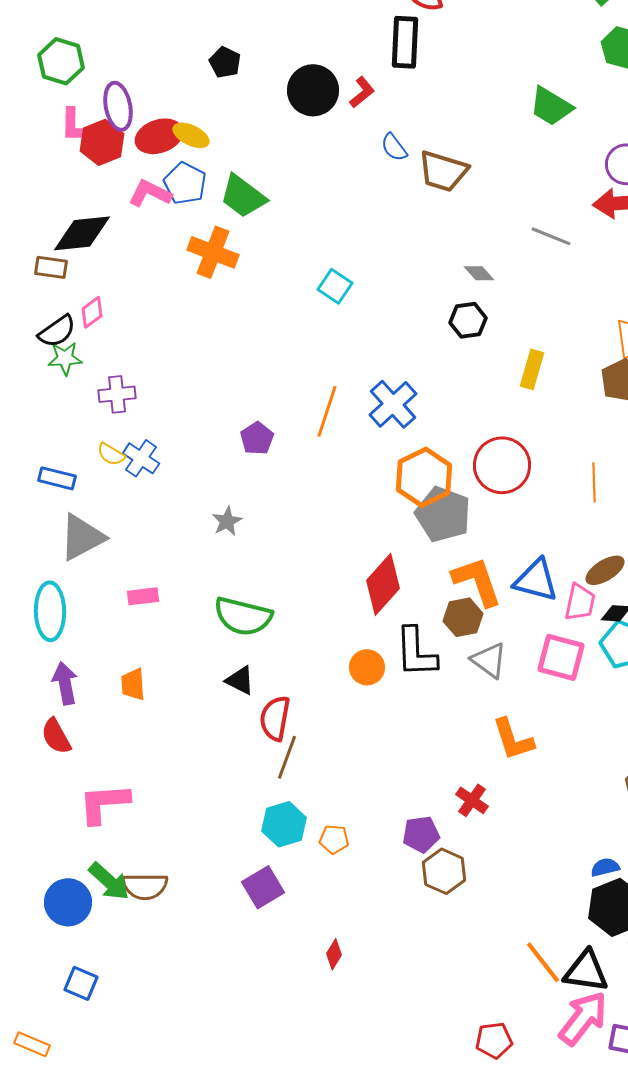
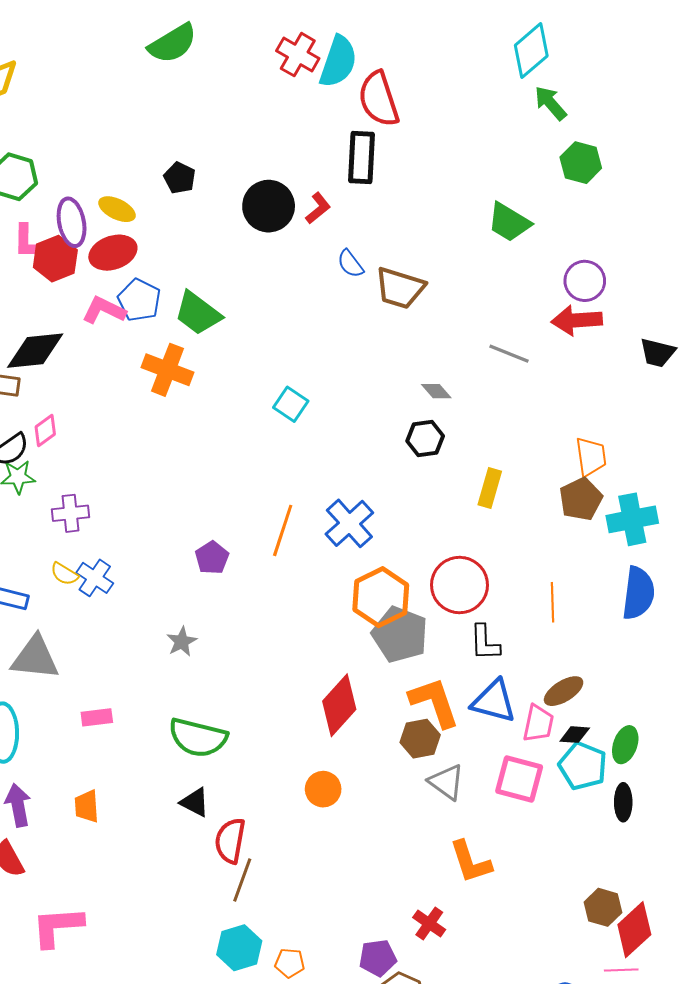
yellow ellipse: (191, 135) -> (117, 209), moved
gray triangle: (82, 537) -> (35, 658), turned 34
black L-shape: (416, 652) -> (485, 643), moved, size x0.7

